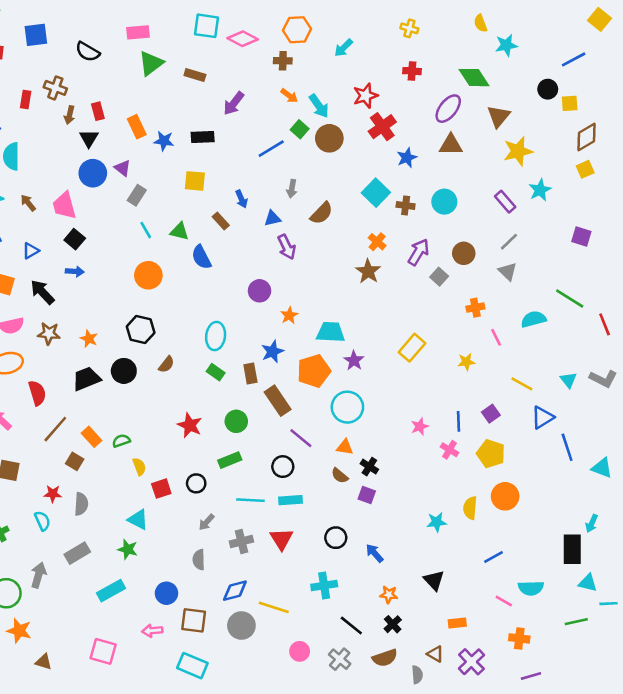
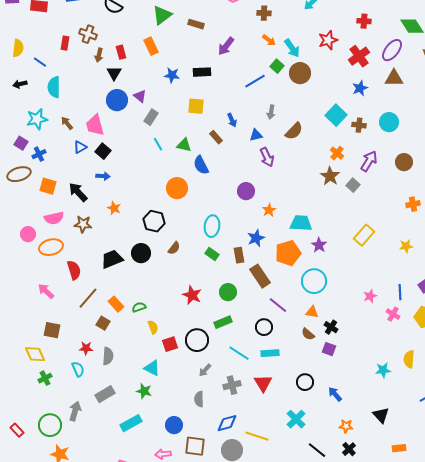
orange rectangle: (137, 127) -> (151, 46), moved
red cross: (382, 127) -> (359, 56), moved
blue triangle: (31, 251) -> (80, 147), moved
orange circle: (148, 275) -> (177, 188), moved
gray square: (439, 277) -> (353, 185), moved
orange star: (89, 339) -> (114, 208), moved
black circle: (196, 483) -> (197, 340), size x1.5
cyan line: (250, 500) -> (239, 353), turned 30
cyan cross: (324, 585) -> (296, 419), turned -36

